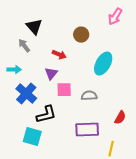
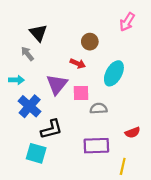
red arrow: (59, 55) -> (78, 64), moved
purple triangle: (51, 74) -> (57, 84), size x1.5
pink square: (64, 90) -> (81, 93), moved
red semicircle: (120, 118) -> (133, 133), turned 40

